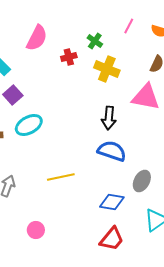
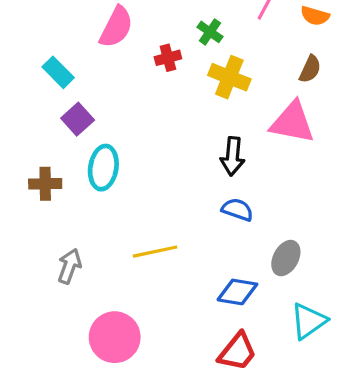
cyan ellipse: (29, 125) -> (103, 168), turned -52
blue semicircle: (112, 151) -> (237, 210), size x0.7
pink circle: (36, 230) -> (115, 337), size x1.8

